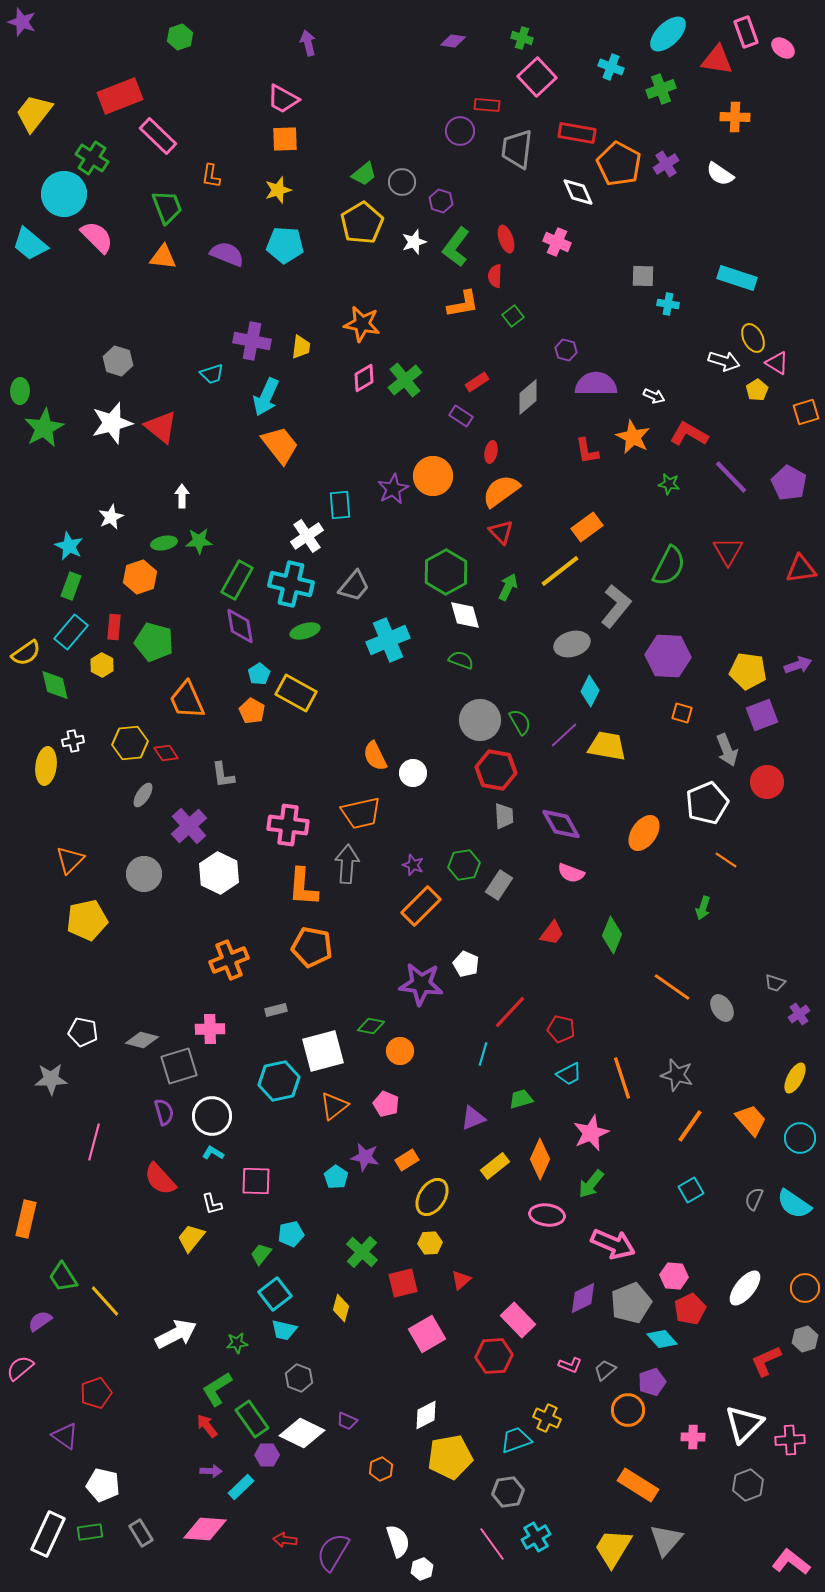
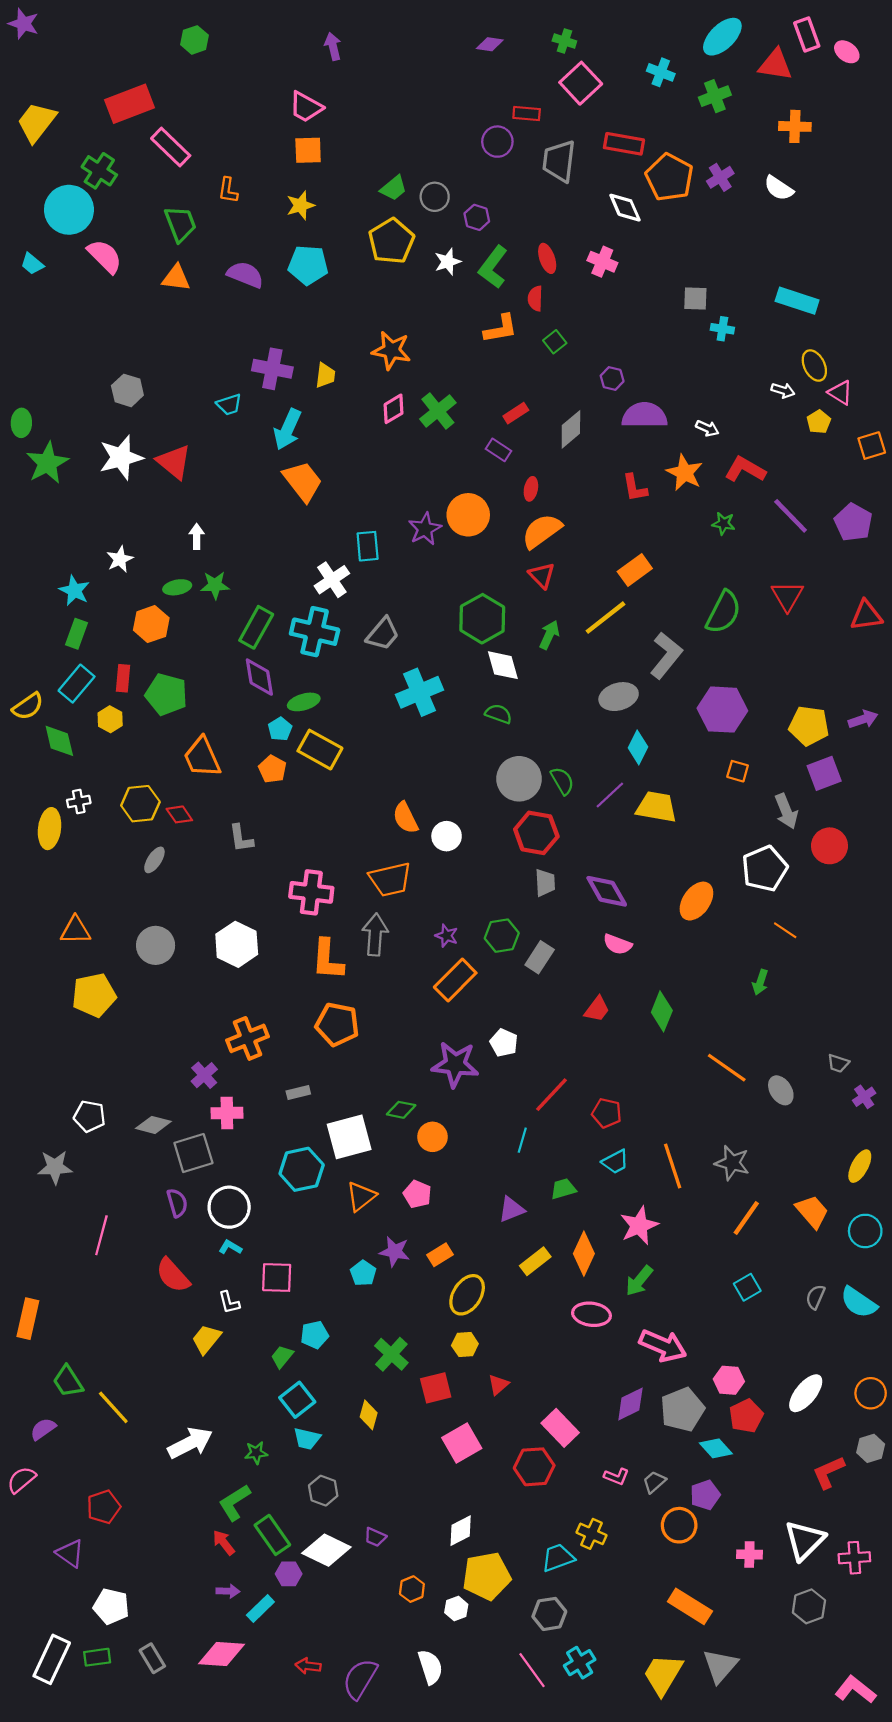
cyan trapezoid: (30, 244) -> (32, 264), size x0.6
white arrow: (724, 361) -> (783, 390), size x0.7
green ellipse: (305, 631) -> (304, 702), moved
purple cross: (189, 826) -> (204, 1075), moved, size x0.7
orange triangle: (70, 860) -> (75, 930), turned 44
white hexagon: (422, 1569) -> (456, 1609), moved

